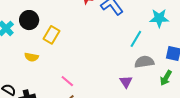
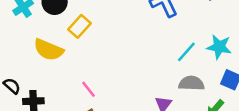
cyan star: (159, 18) -> (219, 47), moved
yellow semicircle: (31, 57) -> (49, 50), size x1.6

